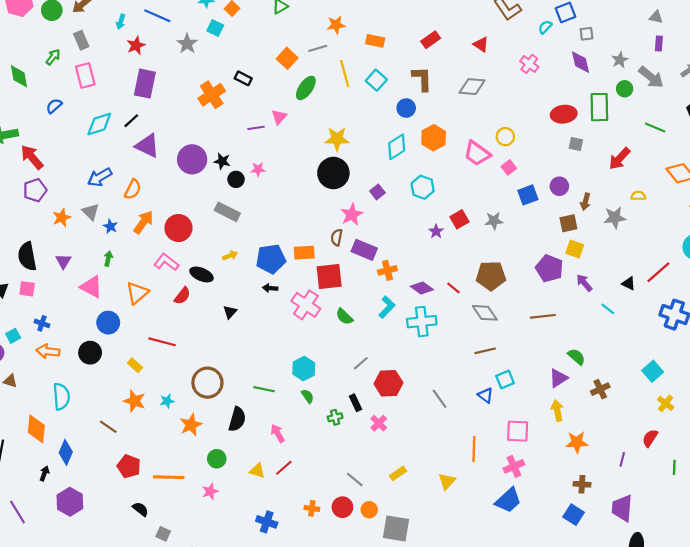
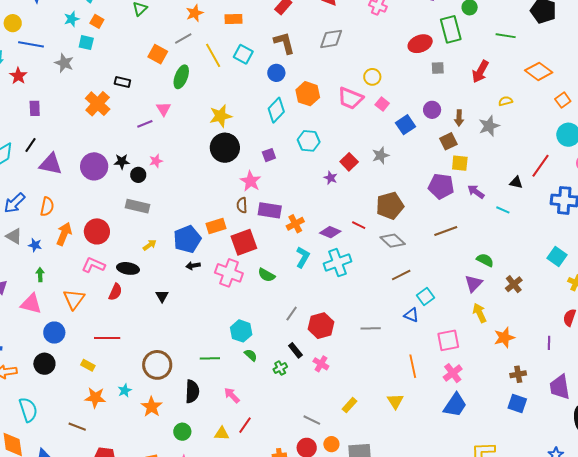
purple rectangle: (145, 84) -> (35, 108), size x0.6
purple square: (377, 192) -> (269, 155), turned 32
gray line: (440, 399) -> (371, 328), turned -42

